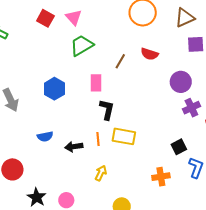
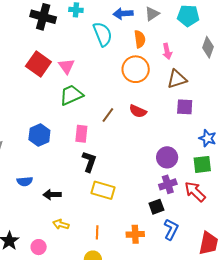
red square: (45, 18) -> (38, 64), size x1.4
purple circle: (181, 82) -> (167, 157), moved
purple cross: (191, 108) -> (168, 184), moved
orange line: (98, 139) -> (97, 232), moved
yellow arrow: (101, 173) -> (61, 224), moved, turned -105

